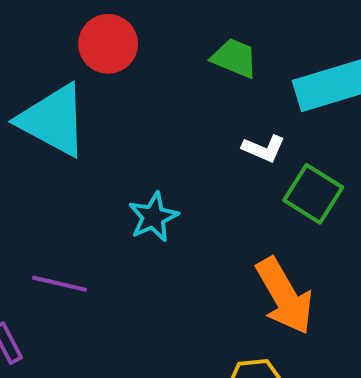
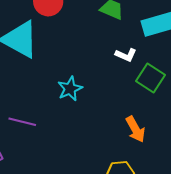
orange arrow: (284, 296) -> (135, 129), size x0.7

